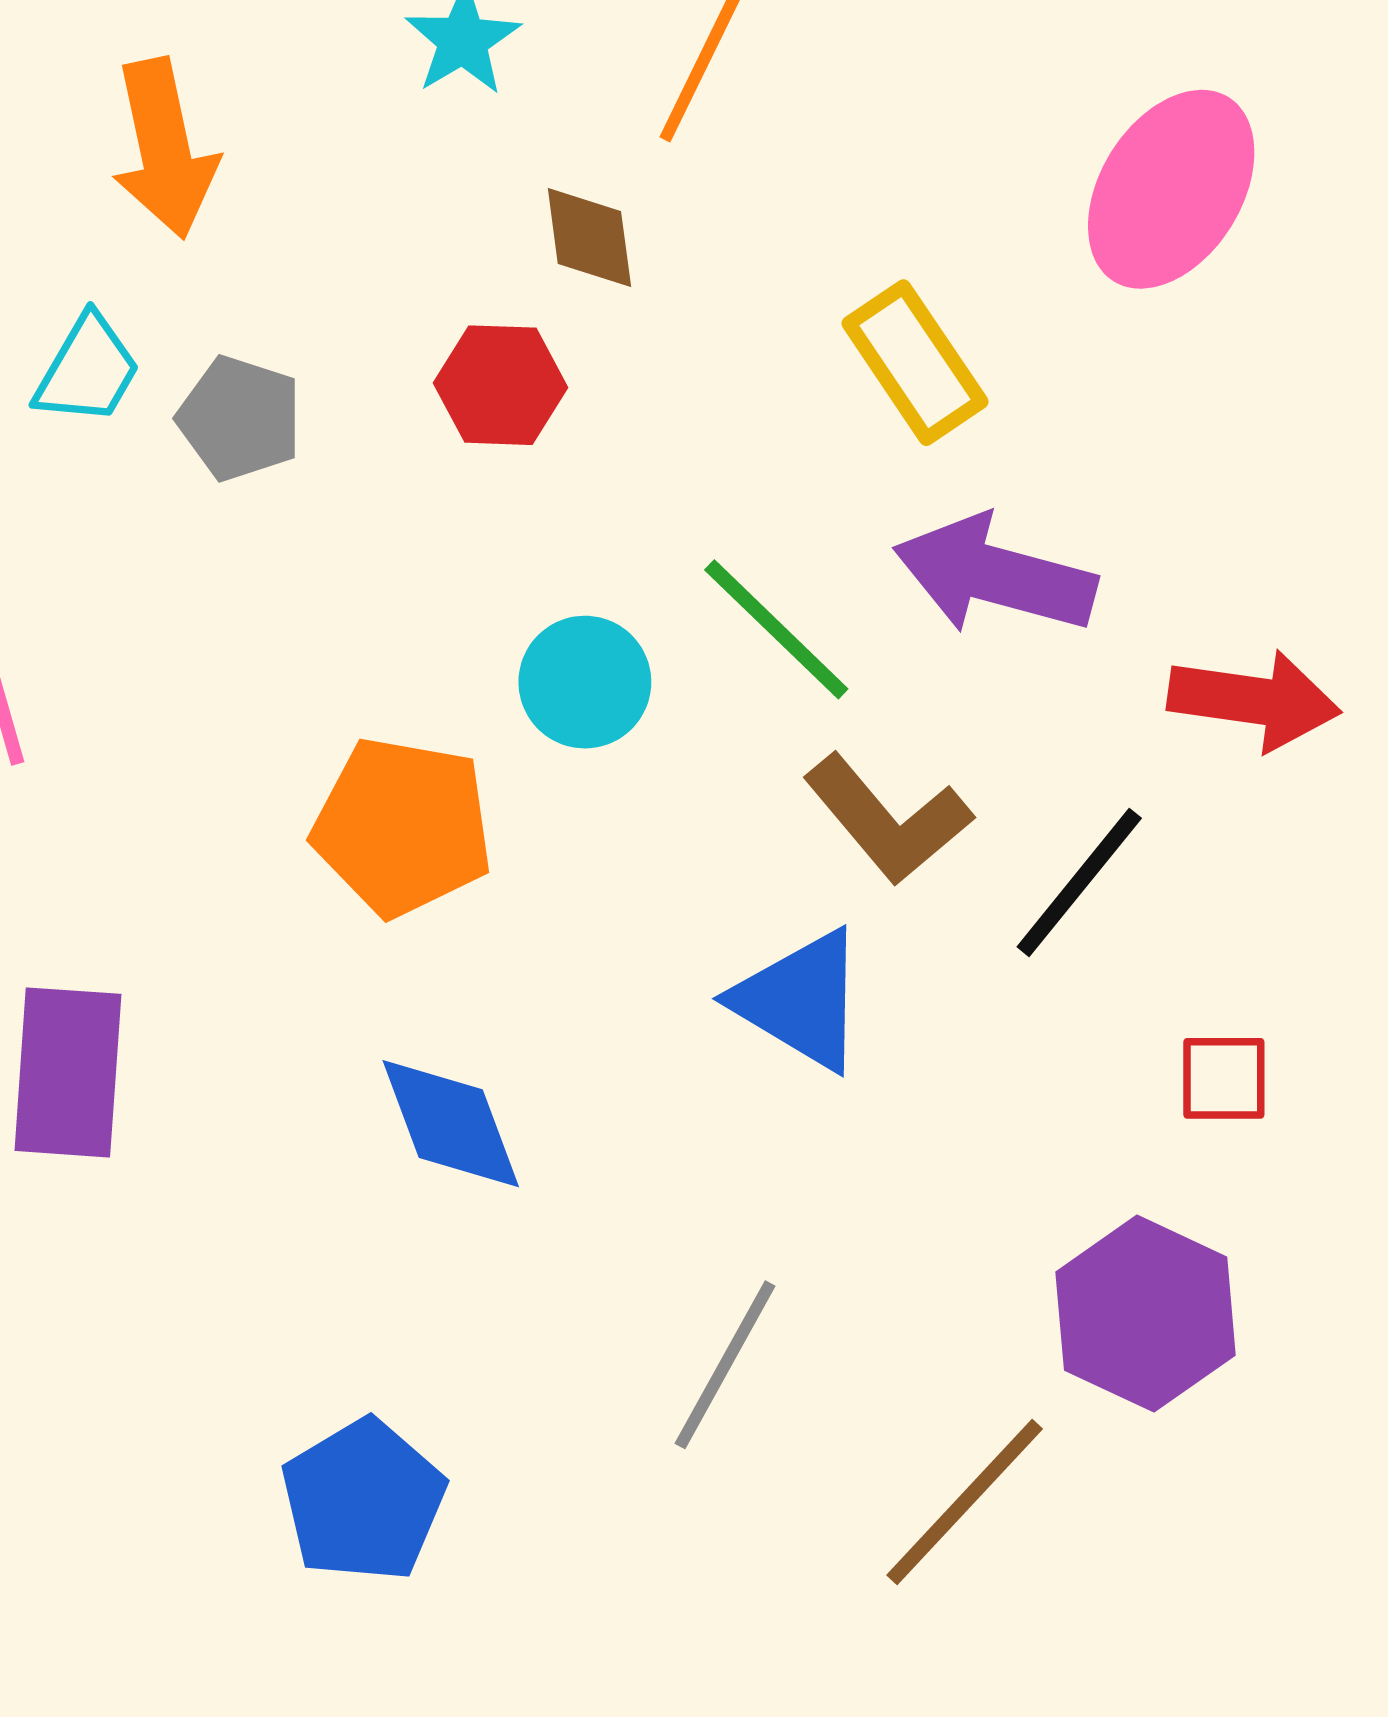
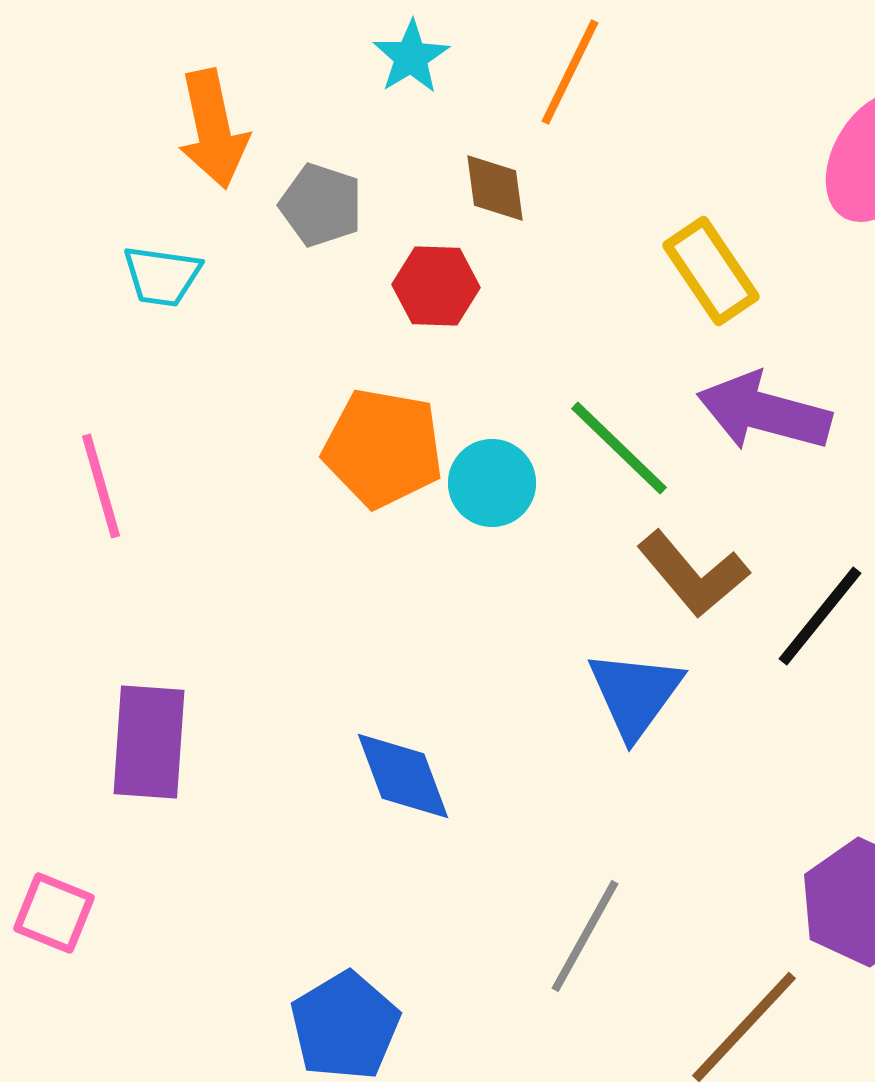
cyan trapezoid: (88, 370) -> (162, 276), turned 68
gray pentagon: (240, 418) -> (321, 205), moved
orange pentagon: (403, 827) -> (383, 448), moved
blue triangle: (800, 1000) -> (635, 694), turned 35

